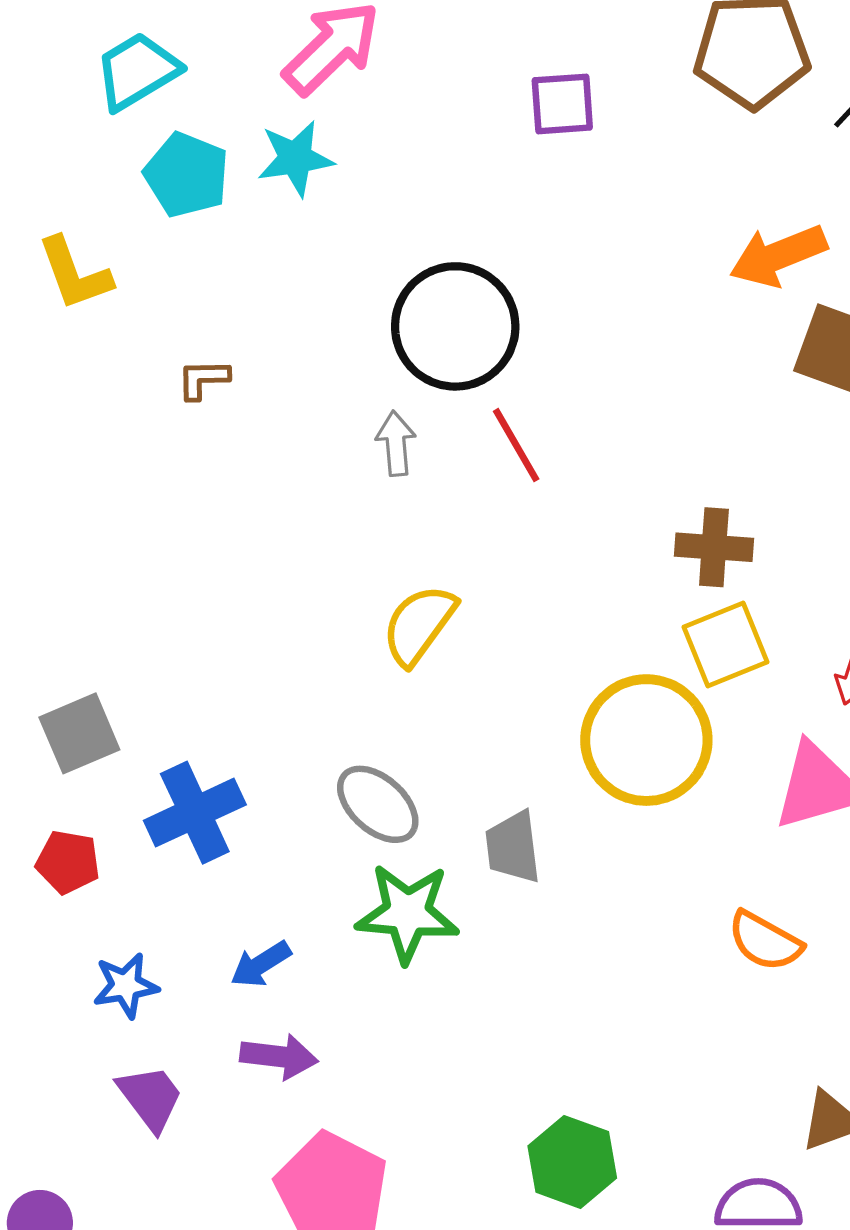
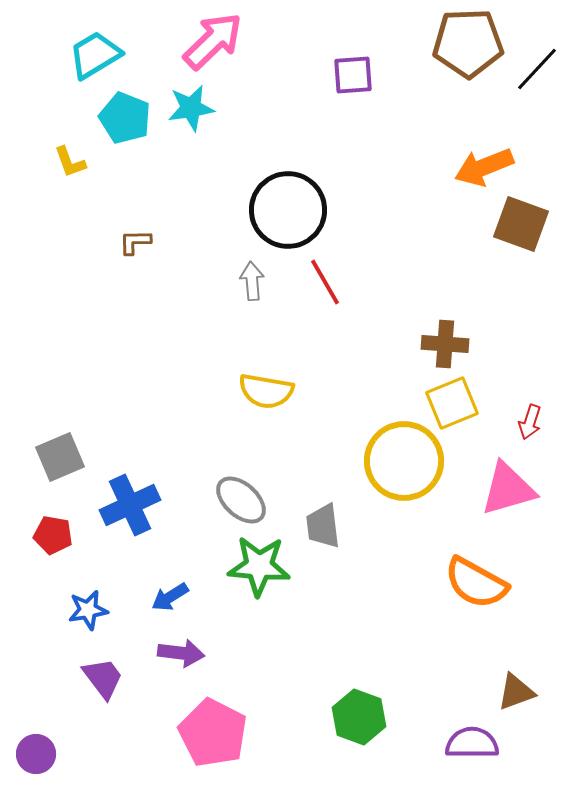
yellow L-shape: (75, 274) -> (70, 162), moved, size x0.7
yellow semicircle: (419, 625) -> (266, 391), turned -116
orange semicircle: (765, 941) -> (476, 583), size x1.4

